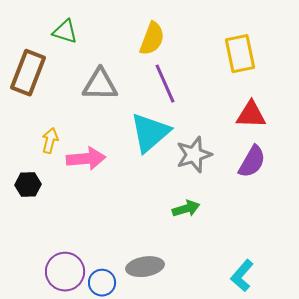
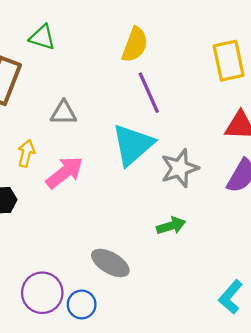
gray triangle: (100, 85) -> (64, 113), moved, size x0.7
pink arrow: (86, 159) -> (65, 172), turned -33
gray ellipse: (145, 267) -> (110, 263), moved, turned 39

